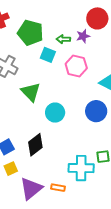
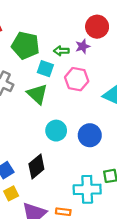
green triangle: (31, 92) -> (37, 94), moved
blue circle: (96, 111) -> (90, 135), moved

